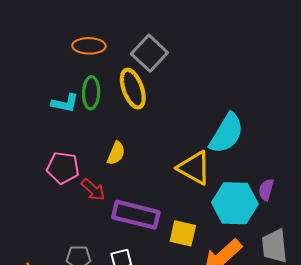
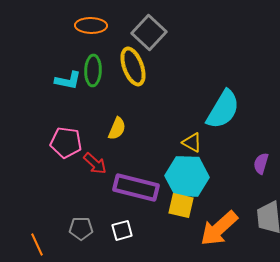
yellow triangle: (194, 168) -> (192, 142), size x0.6
cyan hexagon: (235, 203) -> (187, 176), moved

